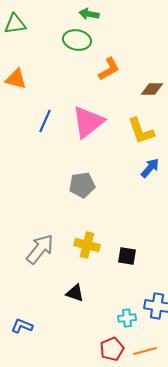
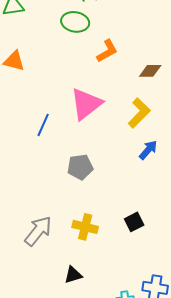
blue line: (45, 121) -> (43, 125), moved
yellow L-shape: (141, 131) -> (139, 113), turned -116
black square: (127, 256) -> (134, 222), moved, turned -36
black triangle: (75, 293) -> (73, 275), turned -36

